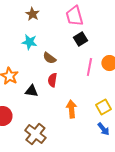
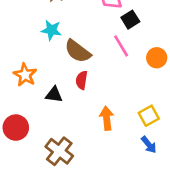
black square: (80, 39) -> (130, 20), moved
brown semicircle: (49, 58) -> (78, 51), size x1.5
pink line: (89, 67) -> (121, 46), moved, turned -42

